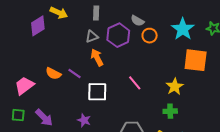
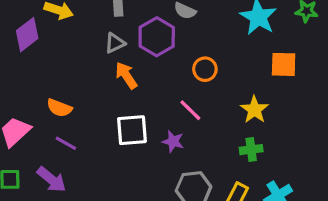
orange circle: (150, 36) -> (205, 69), moved
orange square: (196, 60) -> (284, 64), size x0.7
purple line: (75, 73) -> (66, 143), moved
purple star: (84, 120) -> (173, 141), moved

